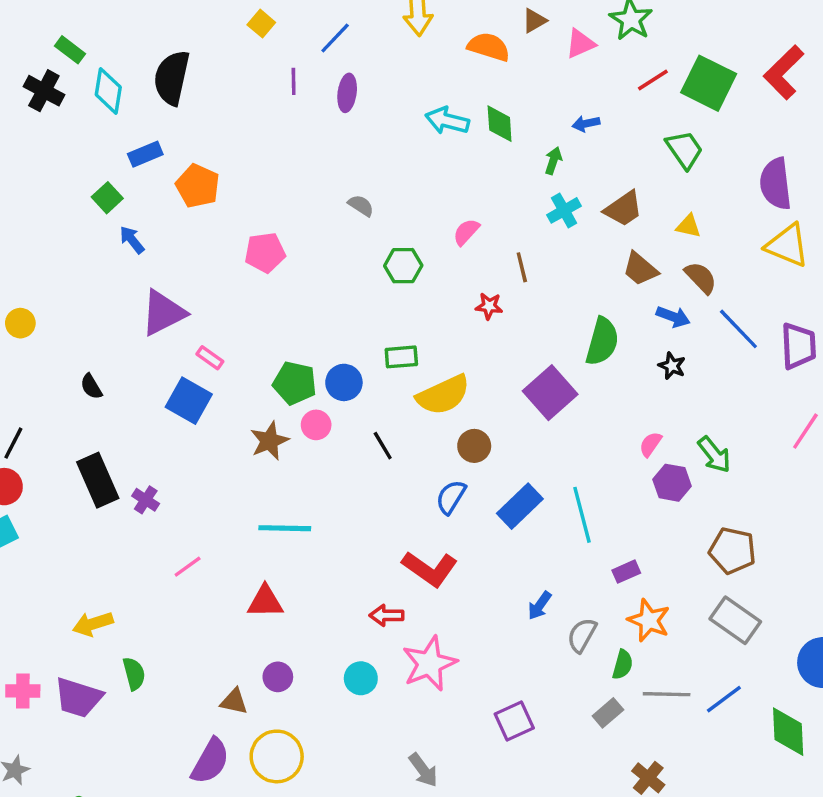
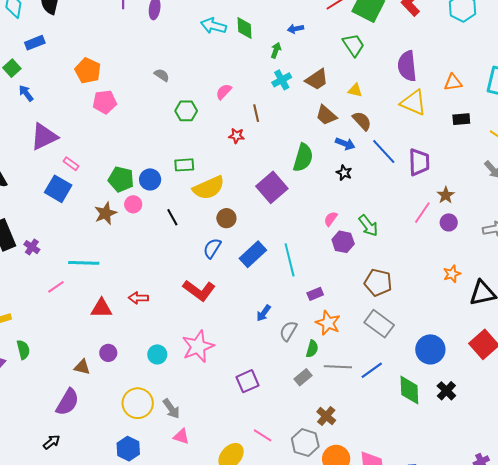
orange pentagon: (198, 186) -> (88, 71), moved
cyan line: (285, 528) -> (84, 263), moved
red arrow: (386, 615) -> (138, 298), moved
yellow circle: (277, 756) -> (138, 403), moved
gray arrow: (423, 770) -> (171, 409), moved

